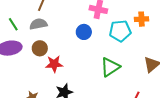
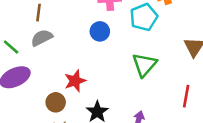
brown circle: (40, 48) -> (56, 102), moved

